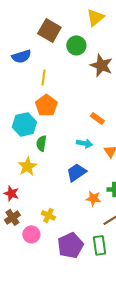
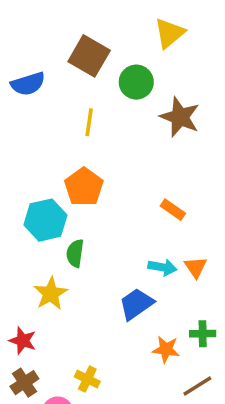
blue semicircle: (21, 56) -> (28, 84), moved
yellow line: (43, 77) -> (89, 122), moved
cyan arrow: (84, 143) -> (162, 267), moved

